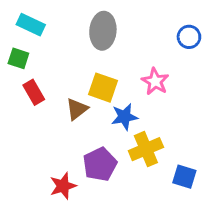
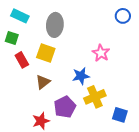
gray ellipse: (103, 31) -> (55, 25), moved
blue circle: (189, 37) -> (123, 16), moved
yellow square: (103, 88) -> (46, 53), moved
brown triangle: (77, 109) -> (43, 82), moved

